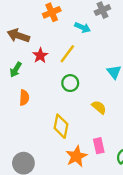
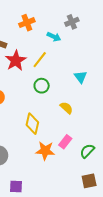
red star: (40, 55) -> (16, 61), size x1.5
pink rectangle: (99, 146) -> (65, 142), turned 48
orange star: (76, 156) -> (45, 151), turned 30

